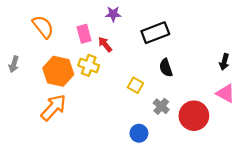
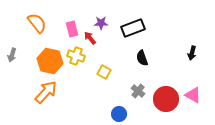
purple star: (113, 14) -> (101, 23), moved
yellow square: (135, 85) -> (104, 72), moved
pink triangle: (225, 93) -> (193, 95), moved

